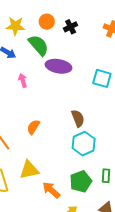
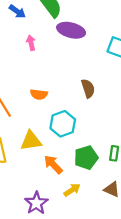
orange semicircle: (33, 127) -> (39, 94), turned -119
cyan hexagon: (84, 144) -> (63, 124), moved

